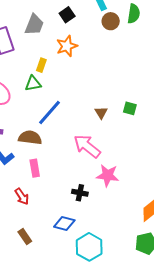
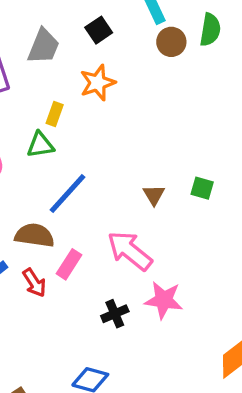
pink rectangle: (35, 168) -> (69, 264), moved, turned 42
black cross: (80, 193) -> (115, 314), moved, turned -35
red arrow: (22, 196) -> (34, 283), moved

